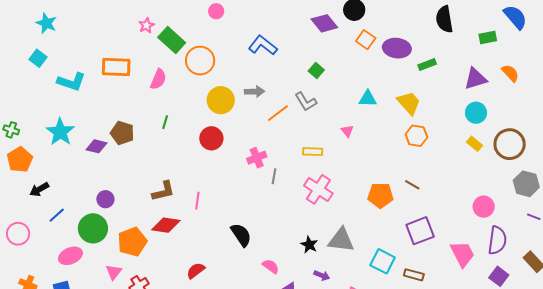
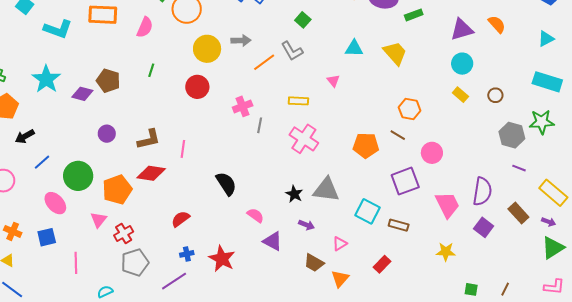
orange hexagon: (416, 136) -> (410, 109), moved
brown circle: (510, 144) -> (495, 95), size x0.5
purple circle: (105, 199) -> (107, 134), moved
pink circle: (484, 207) -> (432, 153), moved
pink ellipse: (70, 256) -> (55, 203), turned 70

